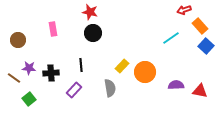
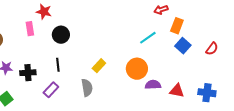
red star: (90, 12) -> (44, 12), moved
orange rectangle: (200, 26) -> (177, 26), turned 63
black circle: (93, 33) -> (61, 35), moved
orange circle: (145, 72) -> (137, 69), moved

